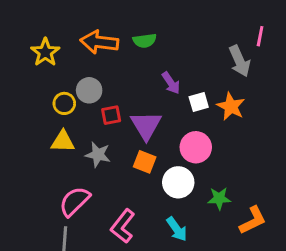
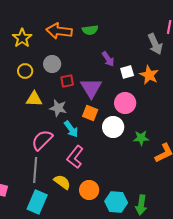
yellow circle: (64, 103) -> (25, 71), moved
cyan arrow: (177, 229) -> (71, 129), moved

